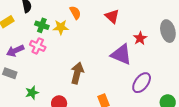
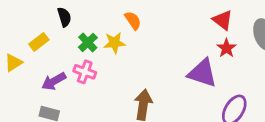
red triangle: (112, 16) -> (223, 20), moved
green cross: (42, 25) -> (88, 42), turned 32

